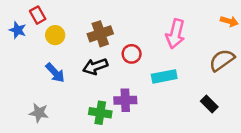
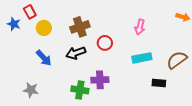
pink arrow: (175, 34) -> (140, 27), size x0.7
brown semicircle: (222, 60) -> (177, 60), moved
cyan rectangle: (164, 76) -> (142, 58), moved
black rectangle: (209, 104) -> (159, 83), moved, turned -40

